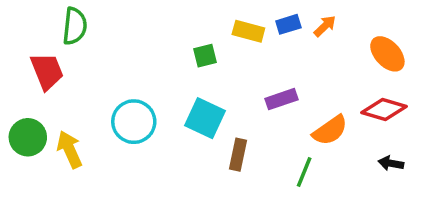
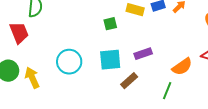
purple rectangle: (281, 99) -> (143, 54), moved
cyan square: (205, 118) -> (110, 60), turned -30
brown rectangle: (238, 155) -> (129, 81), turned 36

